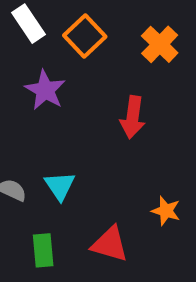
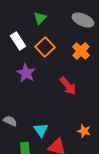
red arrow: (133, 117) -> (68, 86), turned -48
cyan triangle: (60, 186) -> (41, 130), moved

